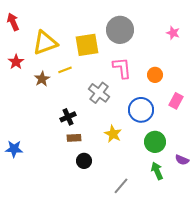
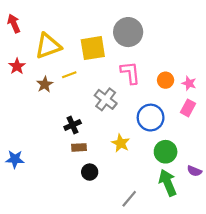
pink star: (173, 33) -> (189, 83), moved
green arrow: (157, 171) -> (168, 183), size x1.4

